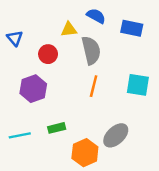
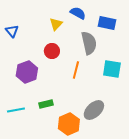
yellow triangle: (69, 29) -> (56, 24), turned -40
gray semicircle: (91, 50) -> (89, 43), moved
red circle: (48, 54) -> (52, 51), moved

